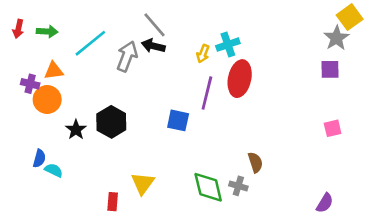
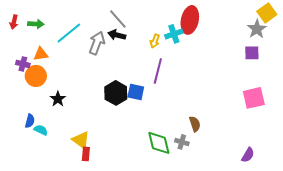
red ellipse: (240, 79) -> (190, 20), moved
black hexagon: (111, 122) -> (116, 93), moved
pink square: (333, 128) -> (254, 98), size x1.6
yellow triangle: (143, 183) -> (81, 140), moved, turned -30

